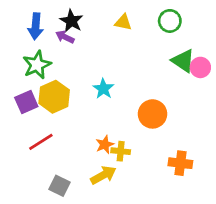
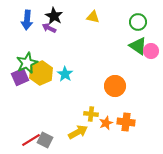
green circle: (170, 21) -> (138, 22), moved
green star: (37, 65) -> (27, 63), moved
cyan star: (103, 89) -> (65, 74), moved
red line: (41, 142) -> (31, 140), moved
orange star: (105, 145) -> (106, 123), moved
orange cross: (180, 163) -> (126, 122), moved

